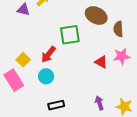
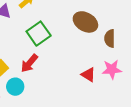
green square: (70, 35) -> (39, 34), moved, turned -30
cyan circle: (46, 76) -> (15, 87), moved

